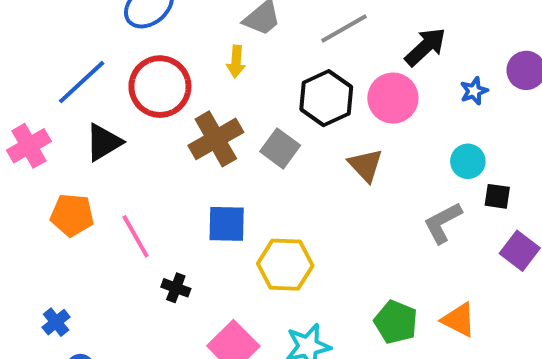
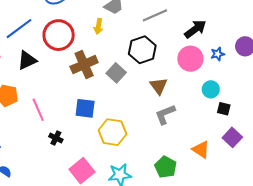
pink circle: (393, 98) -> (190, 59), moved
gray L-shape: (443, 223) -> (165, 114), moved
orange triangle: (459, 320) -> (201, 150), moved

